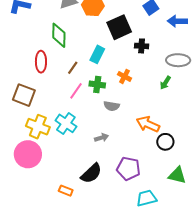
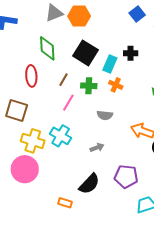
black square: (119, 27) -> (86, 53), moved, turned -30
cyan rectangle: (97, 54) -> (110, 64), moved
green cross: (97, 85) -> (89, 86), moved

